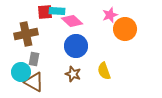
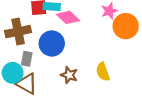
blue circle: (76, 46) -> (52, 43), moved

